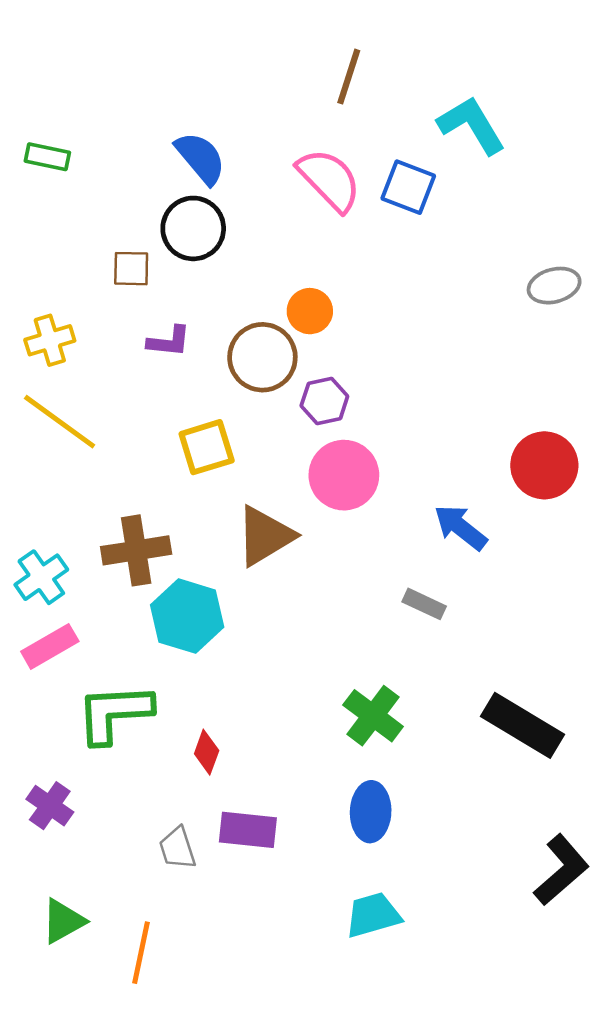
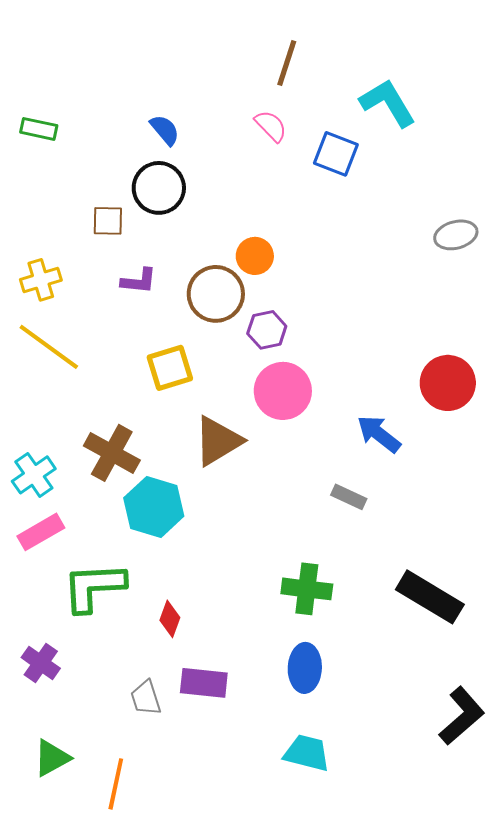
blue semicircle: (200, 158) -> (165, 130), size x0.7
pink semicircle: (329, 180) -> (271, 126), moved, size x0.6
brown cross: (136, 550) -> (112, 453), turned 38
green cross: (373, 716) -> (307, 589), turned -30
cyan trapezoid: (373, 915) -> (307, 753), turned 30

